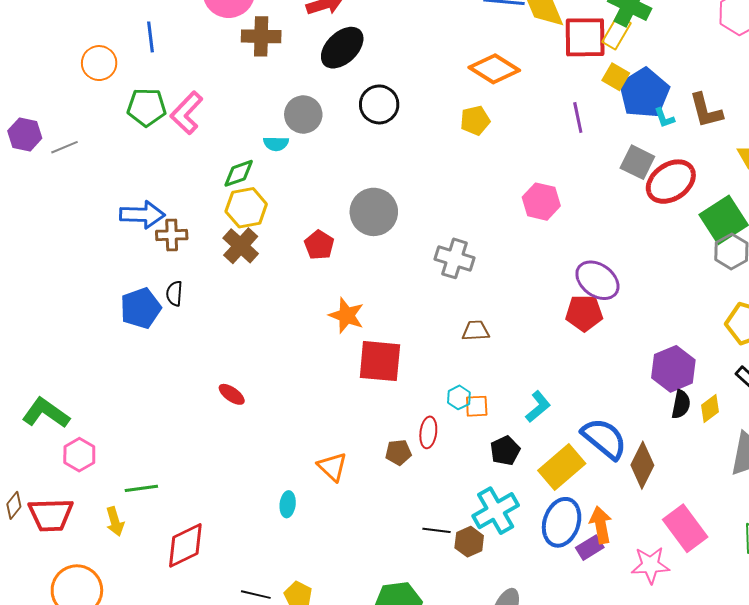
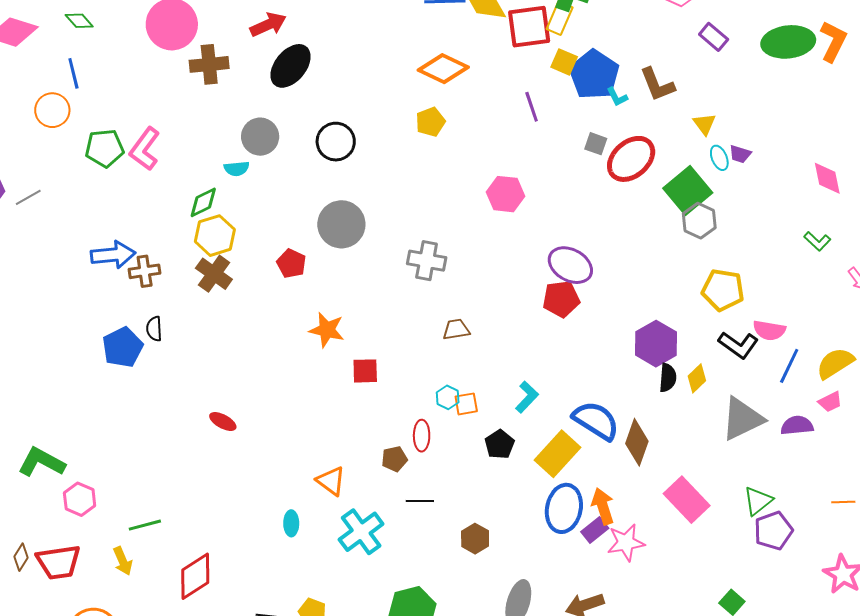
blue line: (150, 37) -> (73, 73), moved
black circle: (379, 104) -> (336, 142), moved
gray square: (637, 162) -> (596, 144), size x0.7
red square: (380, 361) -> (365, 371), size x0.6
cyan cross: (496, 511) -> (361, 532), moved
black line: (436, 530) -> (420, 501), moved
pink star: (650, 565) -> (626, 543), moved

